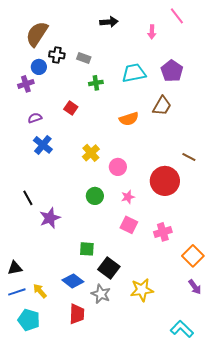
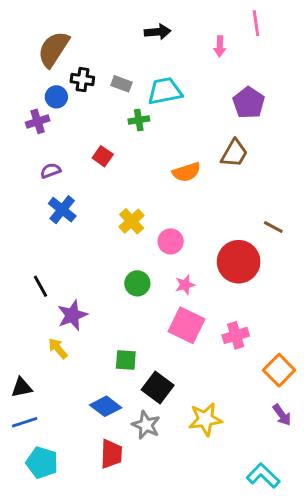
pink line: (177, 16) -> (256, 23), turned 30
cyan trapezoid: (134, 73) -> (165, 91), moved
pink square: (129, 225) -> (187, 325), size x1.4
yellow arrow: (40, 291) -> (58, 348), moved

